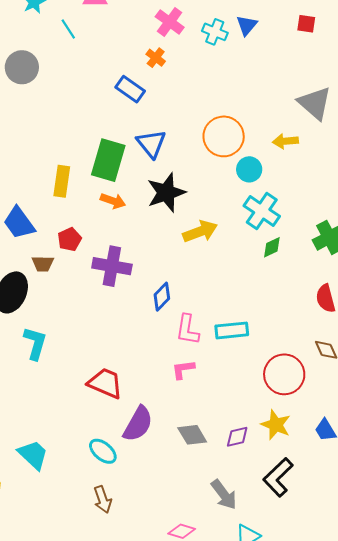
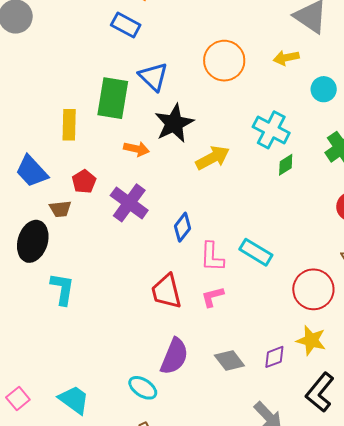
cyan circle: (249, 169) -> (324, 89), moved
orange arrow: (113, 201) -> (136, 149), moved
purple cross: (112, 266) -> (129, 203), turned 33
cyan rectangle: (232, 330) -> (256, 252), turned 44
red trapezoid: (105, 383) -> (166, 291), moved, turned -120

